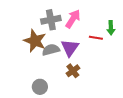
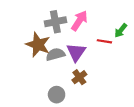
green arrow: (111, 28) -> (121, 30), turned 40
gray circle: (40, 87) -> (57, 95), moved

